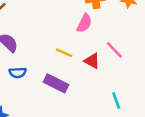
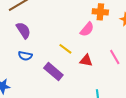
pink line: (114, 50) -> (115, 57), moved
red triangle: (92, 61) -> (86, 60), turned -32

